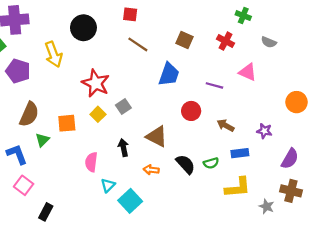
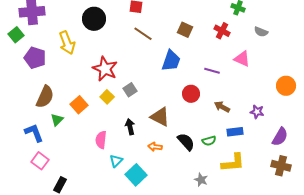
orange square: (67, 123) -> (79, 105), turned -36
gray star: (267, 206) -> (201, 180), moved

